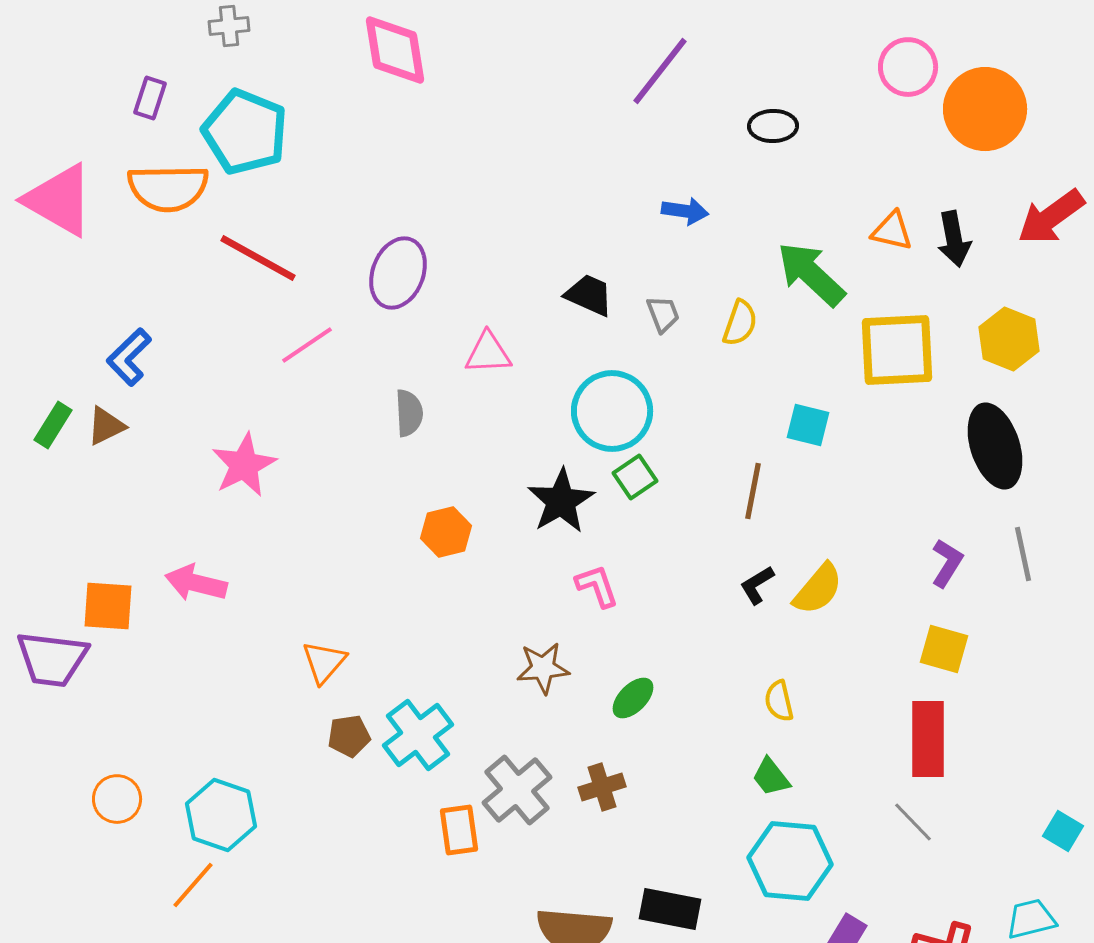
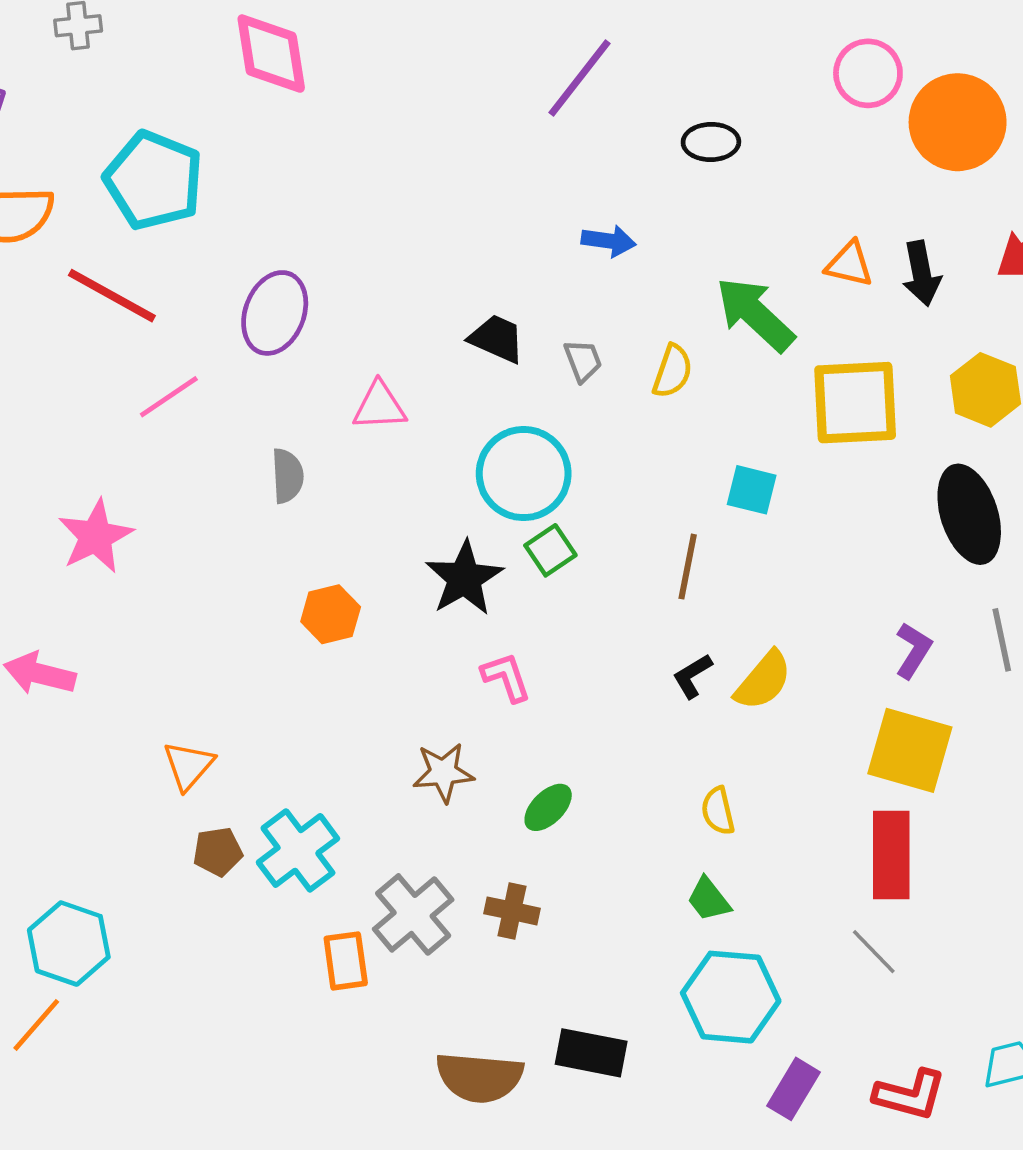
cyan pentagon: (245, 132) -> (154, 180), moved
yellow square: (944, 649) -> (910, 750), size x1.5
brown cross: (602, 787) -> (512, 911), turned 30

